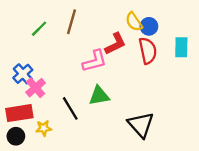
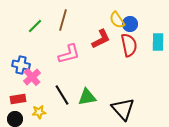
pink L-shape: (95, 61) -> (69, 54), moved
blue cross: (23, 74) -> (21, 65), turned -36
green triangle: (99, 96) -> (87, 97), moved
red rectangle: (19, 113) -> (18, 99), size x0.7

